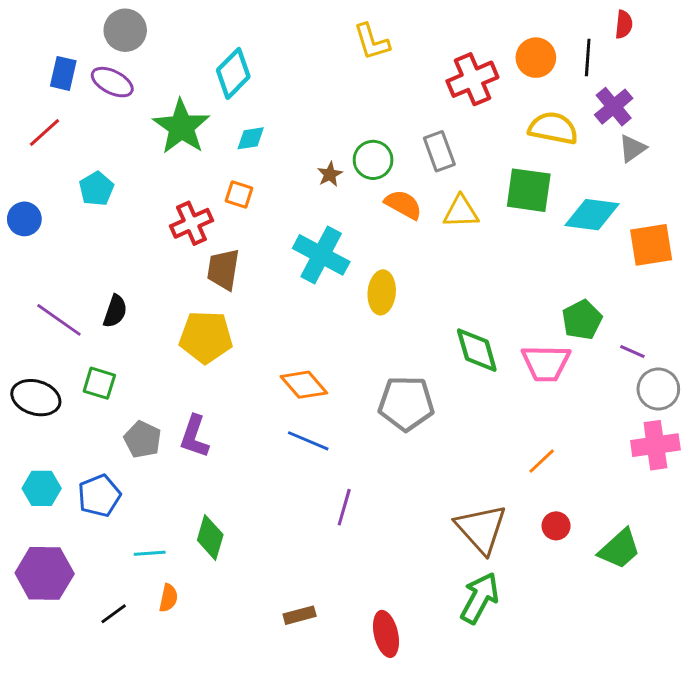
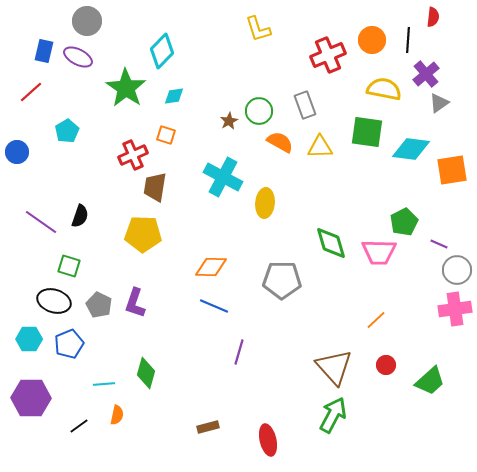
orange diamond: (304, 385) -> (211, 267), turned -48
black ellipse: (36, 398) -> (54, 301), moved

